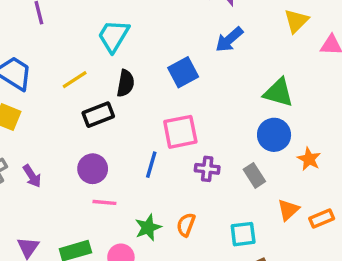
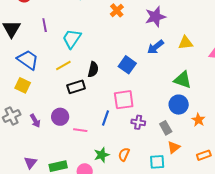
yellow triangle: (296, 21) -> (186, 43), moved, turned 35
cyan trapezoid: (113, 36) -> (72, 39), moved
blue square: (183, 72) -> (127, 65), turned -30
purple circle: (93, 169) -> (60, 117), moved
pink line: (104, 202) -> (80, 130), moved
orange triangle: (288, 210) -> (174, 147), moved

